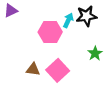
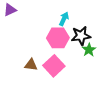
black star: (86, 16) -> (81, 36), moved
pink hexagon: (50, 32) -> (58, 38), moved

